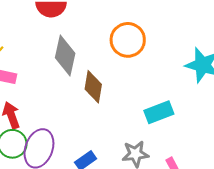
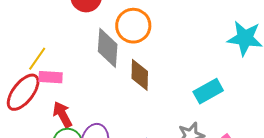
orange circle: (128, 40) -> (133, 26), moved

